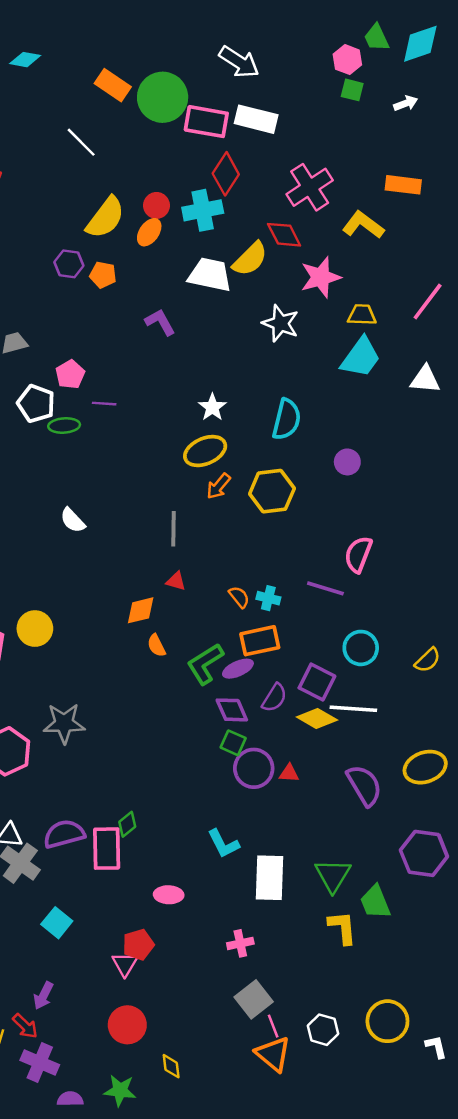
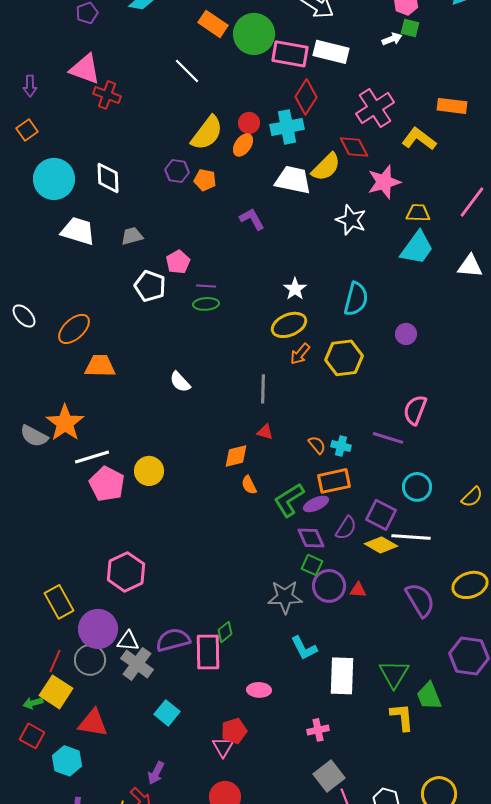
white arrow: (406, 103) -> (392, 39), moved
green ellipse: (64, 425) -> (206, 304), moved
gray star: (64, 723) -> (285, 597), moved

